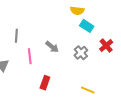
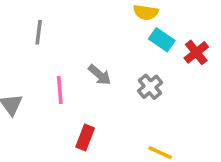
gray line: (16, 36) -> (39, 32), moved
red cross: (106, 46) -> (196, 52), moved

